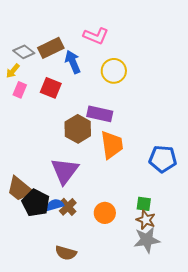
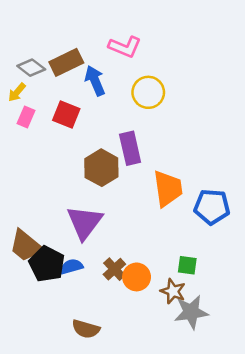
purple rectangle: (100, 114) -> (130, 148), turned 65
orange trapezoid: (112, 145) -> (168, 189), moved
brown cross: (68, 207) -> (114, 269), moved
brown star: (146, 220) -> (173, 291), moved

